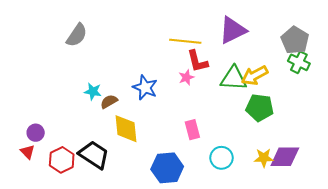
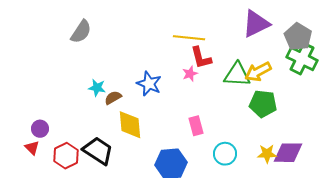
purple triangle: (233, 30) -> (256, 24), moved
green cross: (299, 62) -> (302, 59), size x1.4

